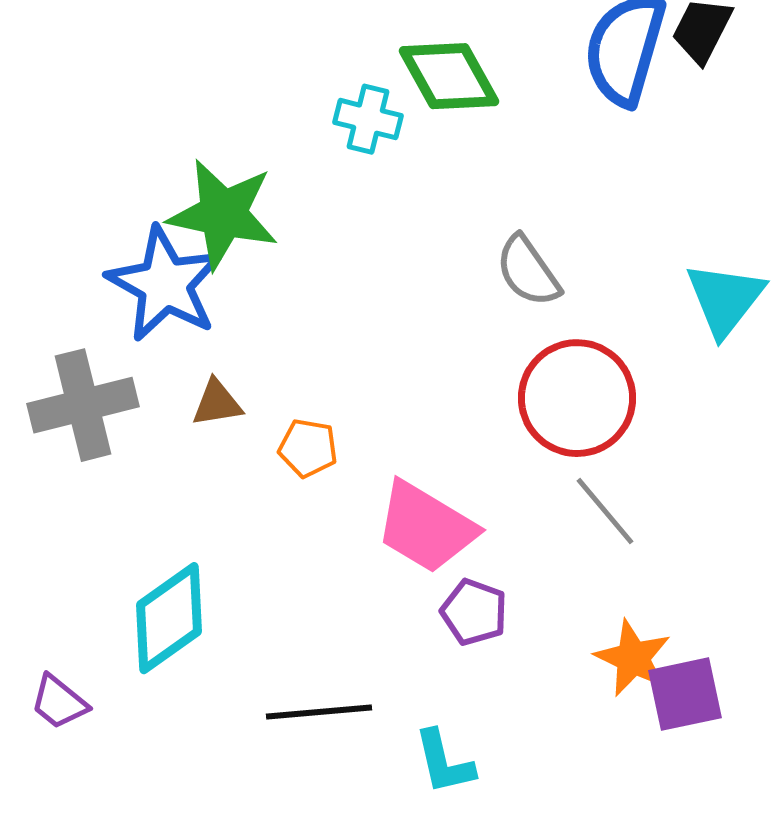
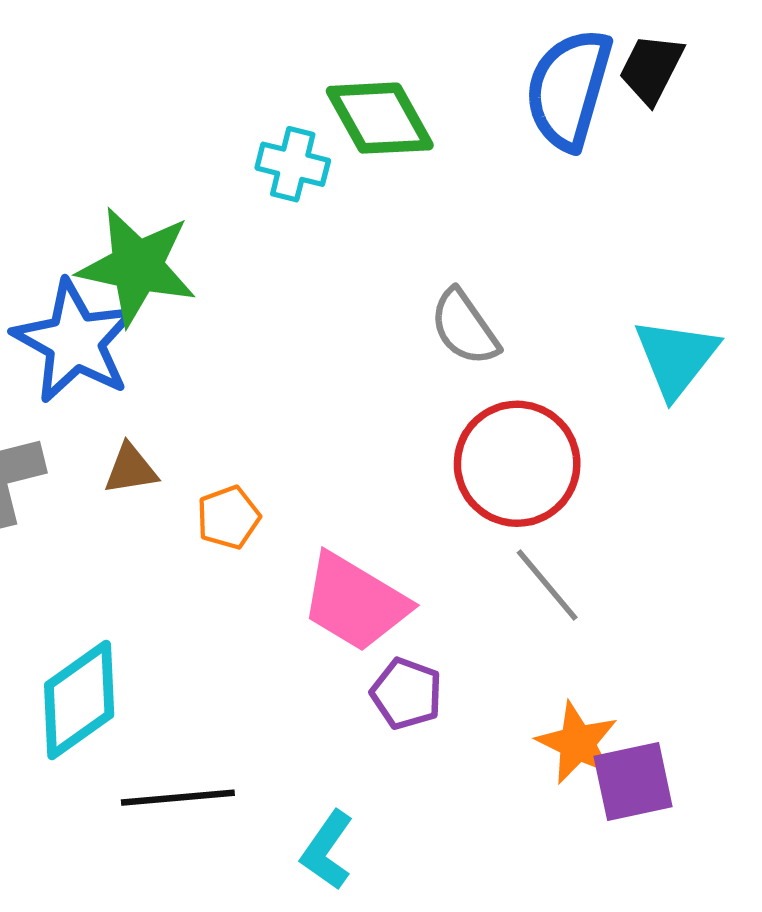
orange pentagon: (308, 448) -> (228, 517), turned -30
black line: (319, 712) -> (178, 798), moved
cyan L-shape: (444, 762) -> (327, 850), moved, turned 48

